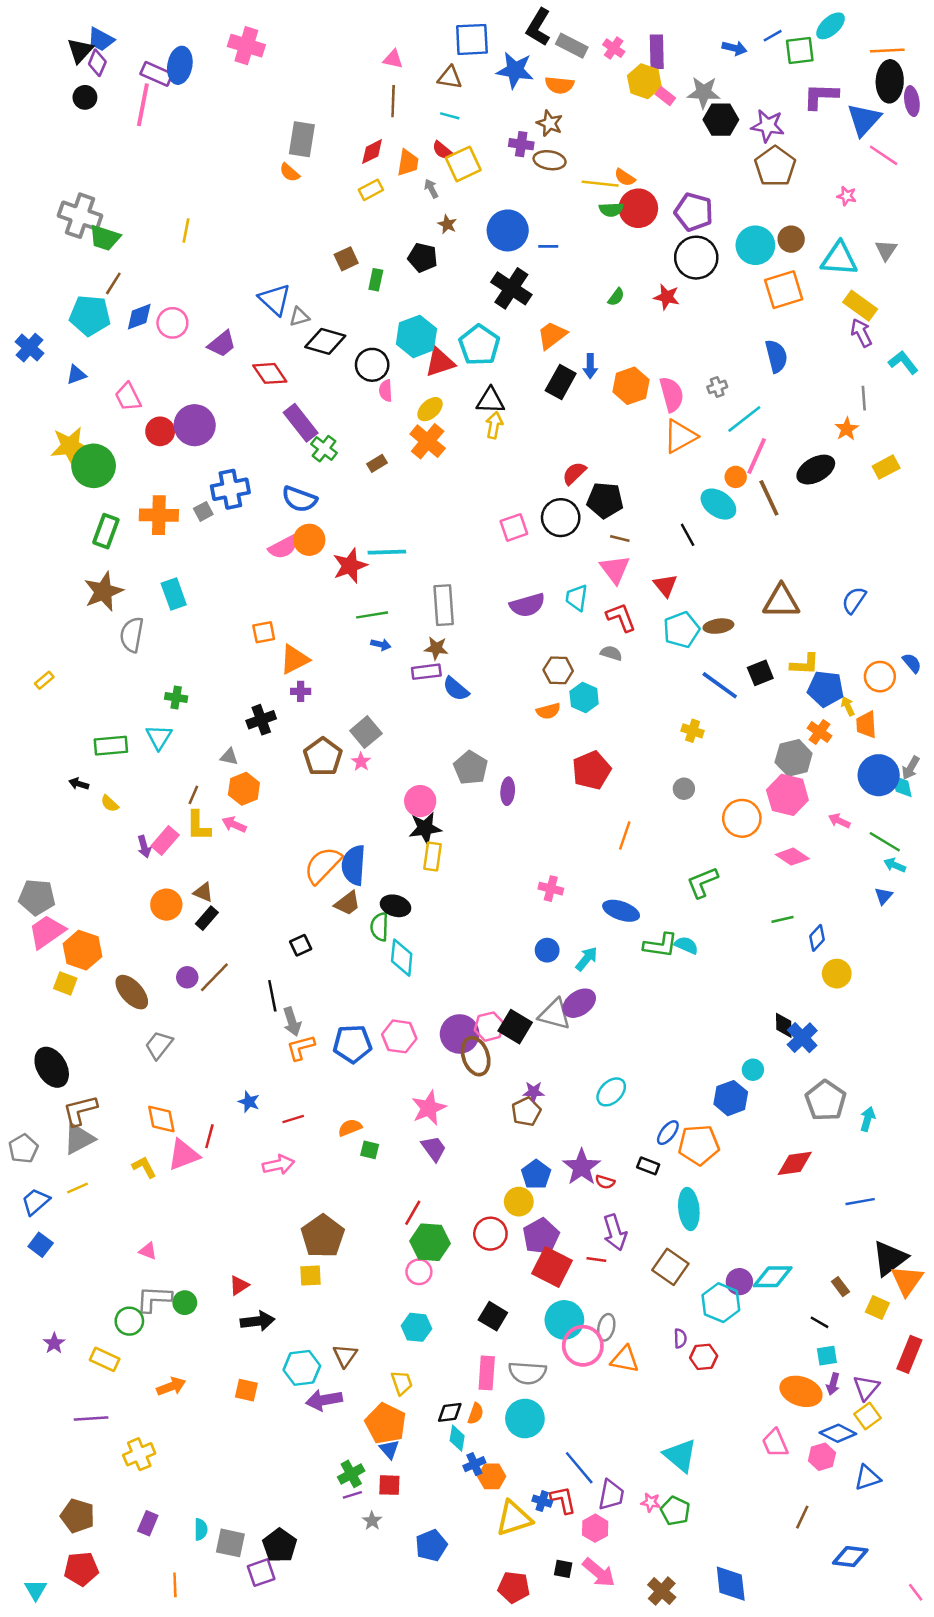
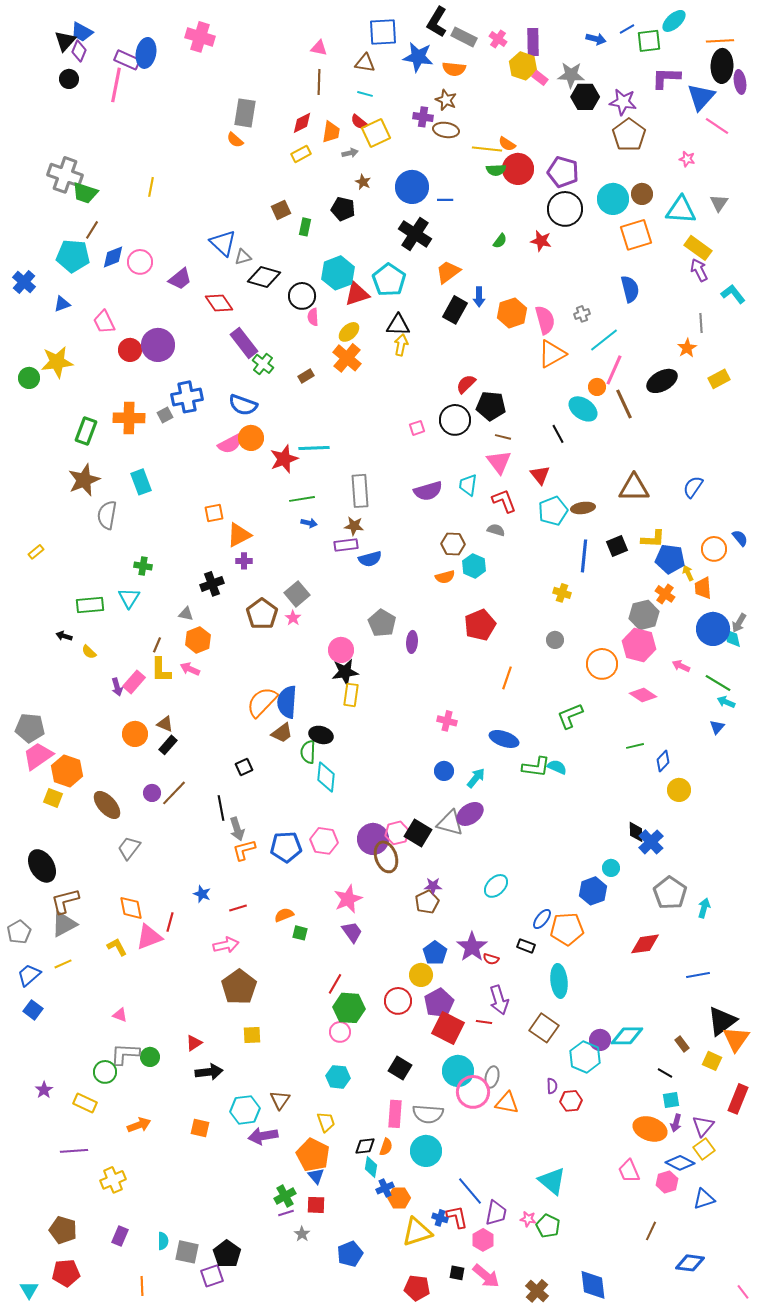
gray arrow: (431, 189) -> (350, 153), turned 105
green circle: (94, 466) -> (29, 378), moved, size x0.6
pink square: (514, 527) -> (417, 428), size x0.7
blue line: (720, 685) -> (584, 556), turned 60
blue semicircle: (456, 689) -> (370, 559), turned -55
brown pentagon: (323, 1236) -> (239, 987), moved

